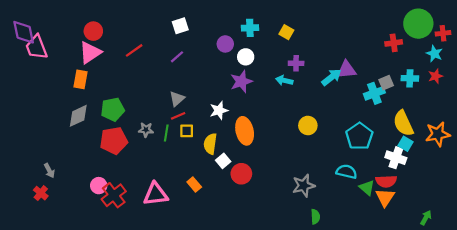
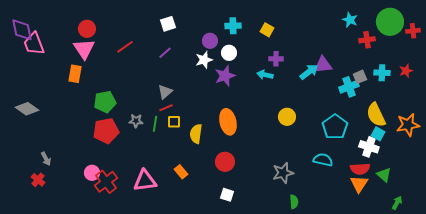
pink triangle: (90, 53) -> (84, 49), turned -30
cyan star: (434, 54) -> (350, 20), moved
white star: (219, 110) -> (204, 60), moved
gray diamond: (78, 116) -> (27, 109), moved, turned 60
white square: (223, 161) -> (227, 195), moved, turned -32
green triangle: (367, 188) -> (384, 175), moved

